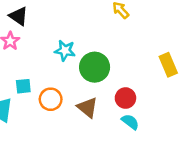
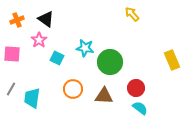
cyan square: (23, 86) -> (57, 58), moved, turned 32
brown triangle: (87, 108) -> (104, 96), turned -36

